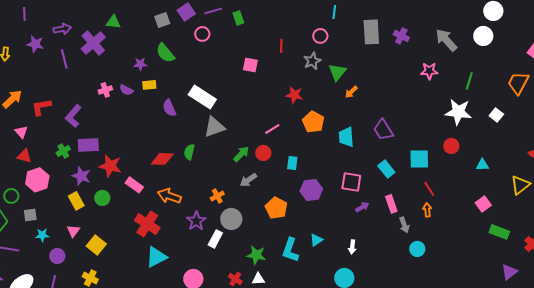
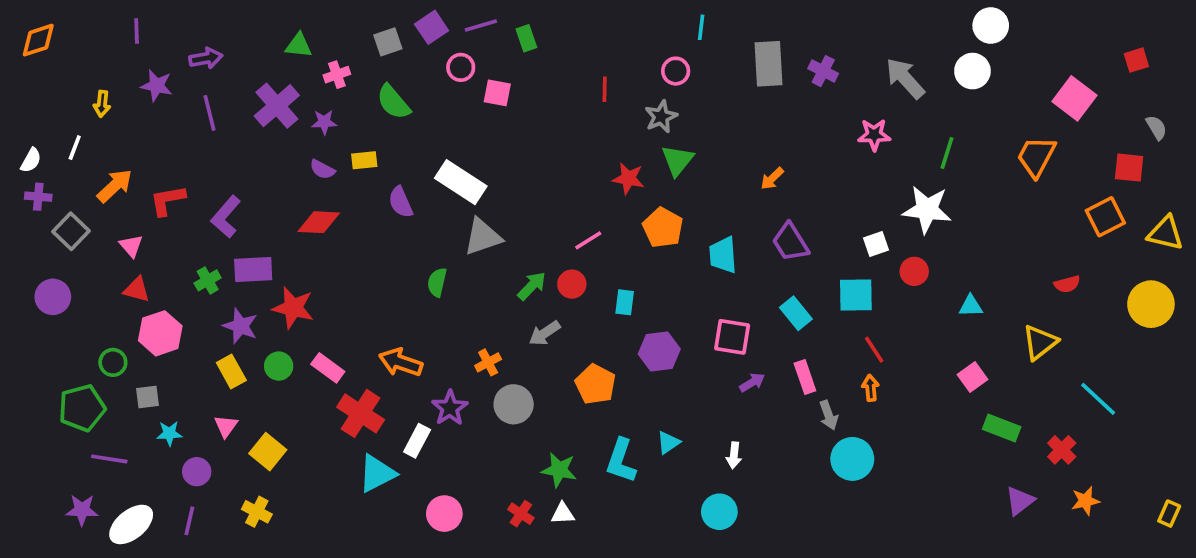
purple cross: (93, 43) -> (277, 106), moved
purple star: (140, 64) -> (324, 122), moved
pink square: (250, 65) -> (497, 93), moved
green triangle: (337, 72) -> (677, 160), moved
pink cross: (105, 90) -> (337, 75), moved
orange arrow: (351, 92) -> (772, 178), moved
white square: (496, 115) -> (876, 244), moved, turned 32
red diamond: (162, 159) -> (319, 222), moved
pink rectangle: (134, 185) -> (328, 368), moved
white rectangle: (215, 239) -> (417, 441), moved
cyan circle: (417, 249) -> (852, 459), size x1.5

